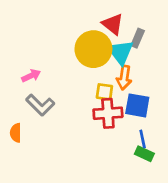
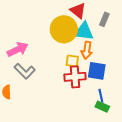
gray rectangle: (138, 38) -> (104, 19), moved
cyan triangle: (121, 52) -> (84, 31), turned -45
pink arrow: (31, 76) -> (18, 49), size x1.5

